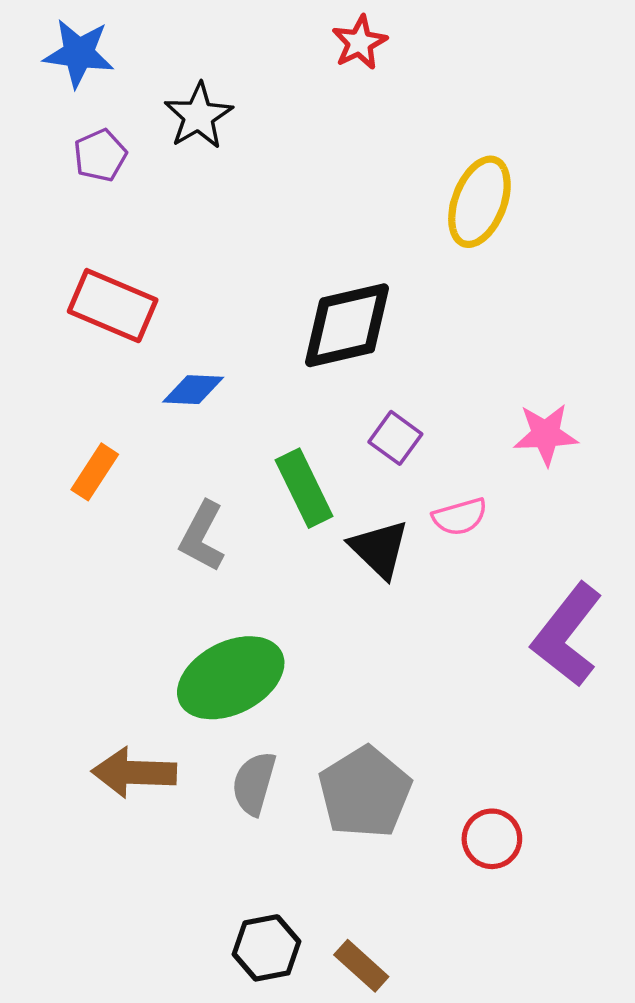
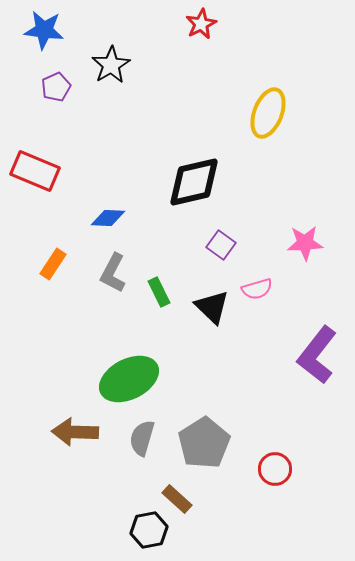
red rectangle: (113, 306) -> (35, 171), moved
green rectangle: (304, 488) -> (159, 292), moved, size x0.7
gray L-shape: (202, 536) -> (113, 273), moved
brown rectangle: (361, 966) -> (177, 499), moved

